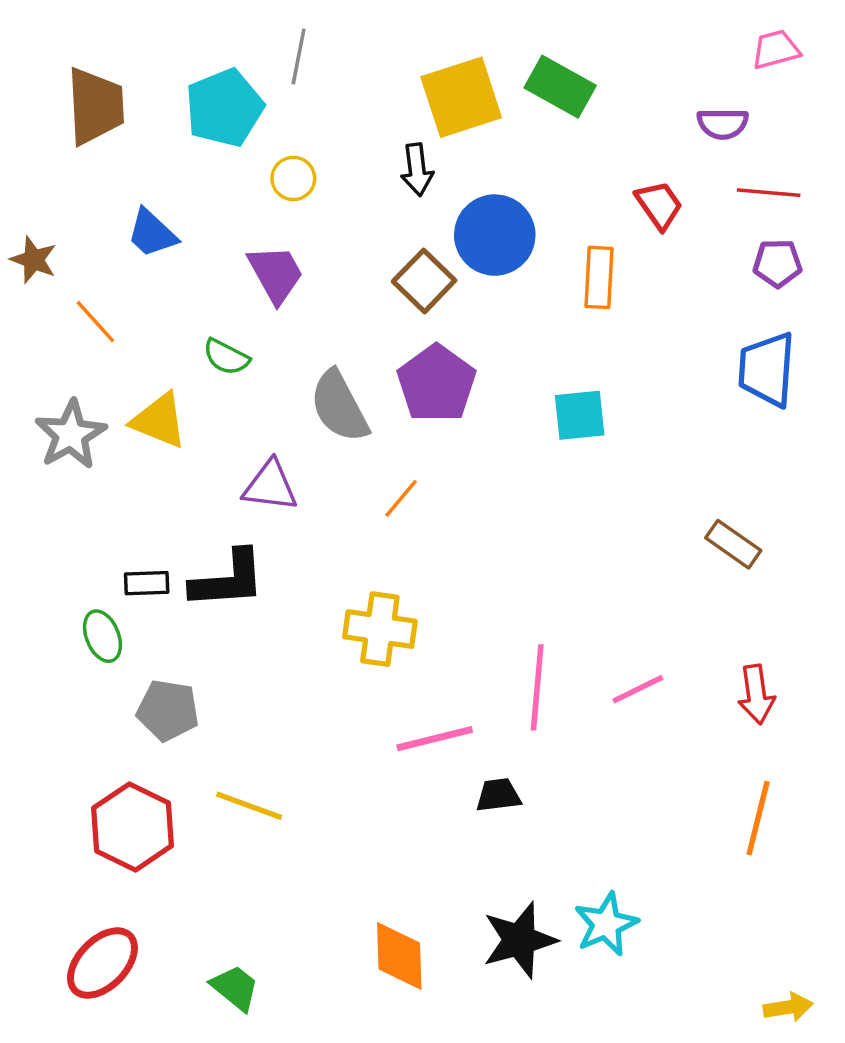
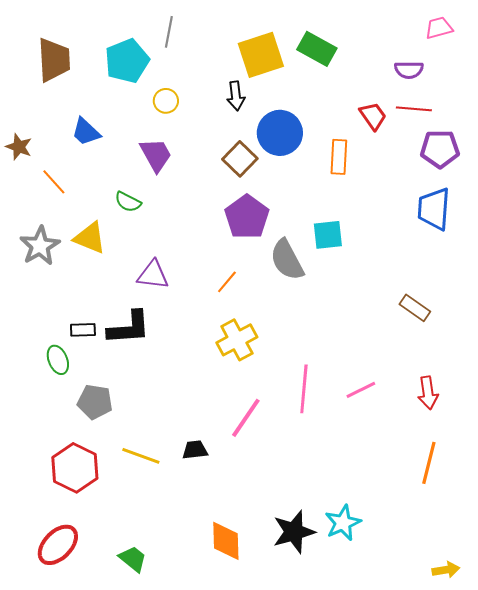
red line: (769, 193) -> (414, 109), moved
purple pentagon: (777, 263) -> (440, 149), size x1.4
gray semicircle: (339, 406) -> (287, 260), moved
yellow cross: (380, 629) -> (237, 340), moved, turned -36
pink line: (435, 739) -> (246, 418), turned -42
black trapezoid: (498, 795) -> (195, 450), moved

